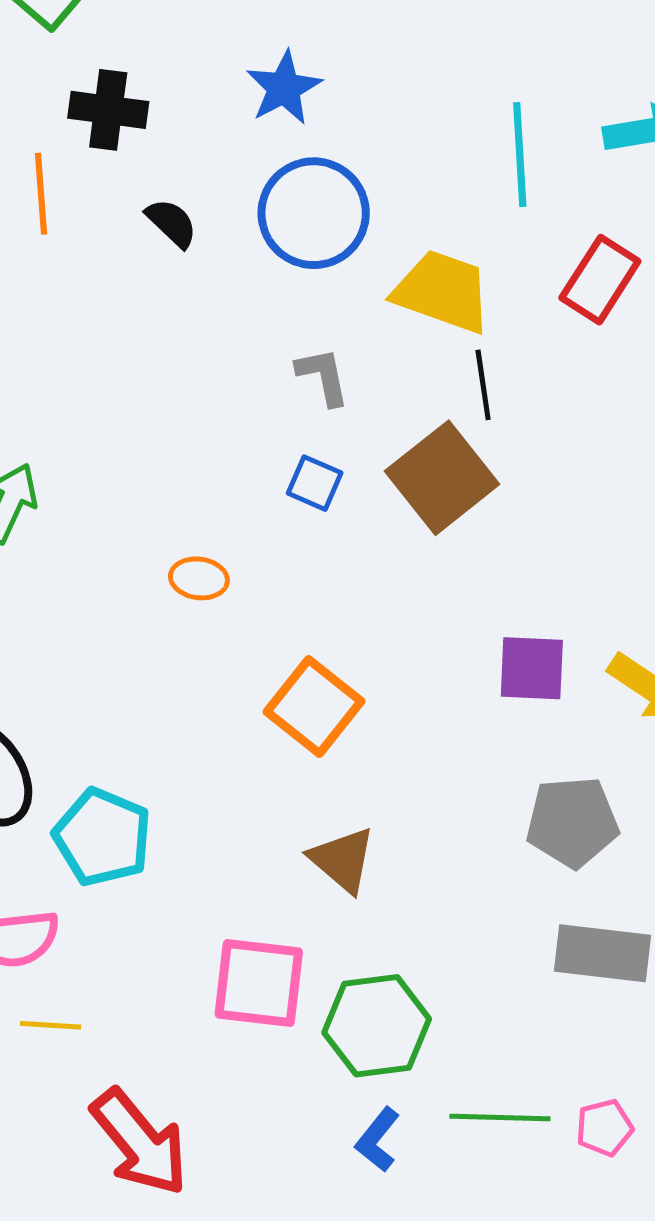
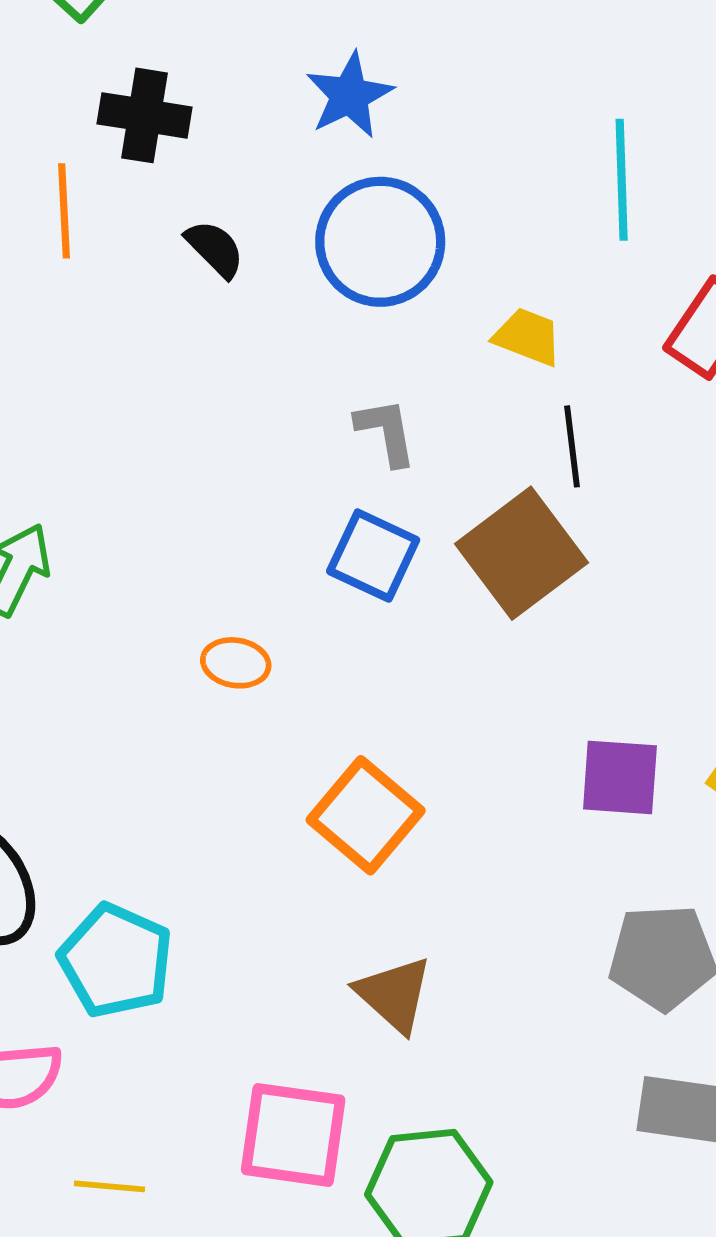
yellow trapezoid: (443, 292) -> (528, 337), size x0.6
blue square: (315, 483) -> (373, 556), size x1.4
yellow line: (51, 1025) -> (110, 1186), moved

